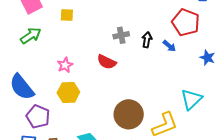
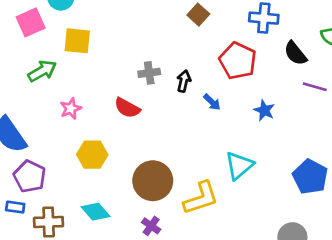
yellow square: (67, 15) -> (77, 41), size x1.5
green arrow: (31, 36) -> (42, 71), moved
blue arrow: (169, 46) -> (212, 102), moved
yellow hexagon: (68, 92) -> (92, 155), moved

